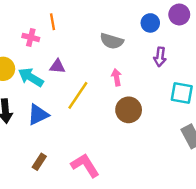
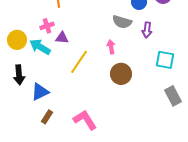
pink cross: (31, 37) -> (47, 26), moved, turned -32
gray semicircle: (112, 41) -> (122, 22), moved
blue triangle: (38, 115) -> (40, 92), moved

